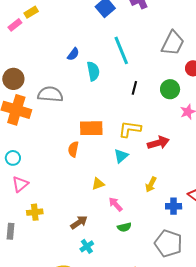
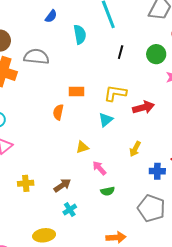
blue semicircle: (73, 54) -> (51, 16), moved
orange rectangle: (91, 128) -> (77, 91), size x0.7
yellow cross: (35, 212) -> (26, 183), moved

